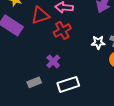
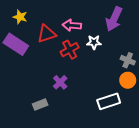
white star: (98, 42) -> (94, 42), moved
white rectangle: (68, 84) -> (109, 101), moved

